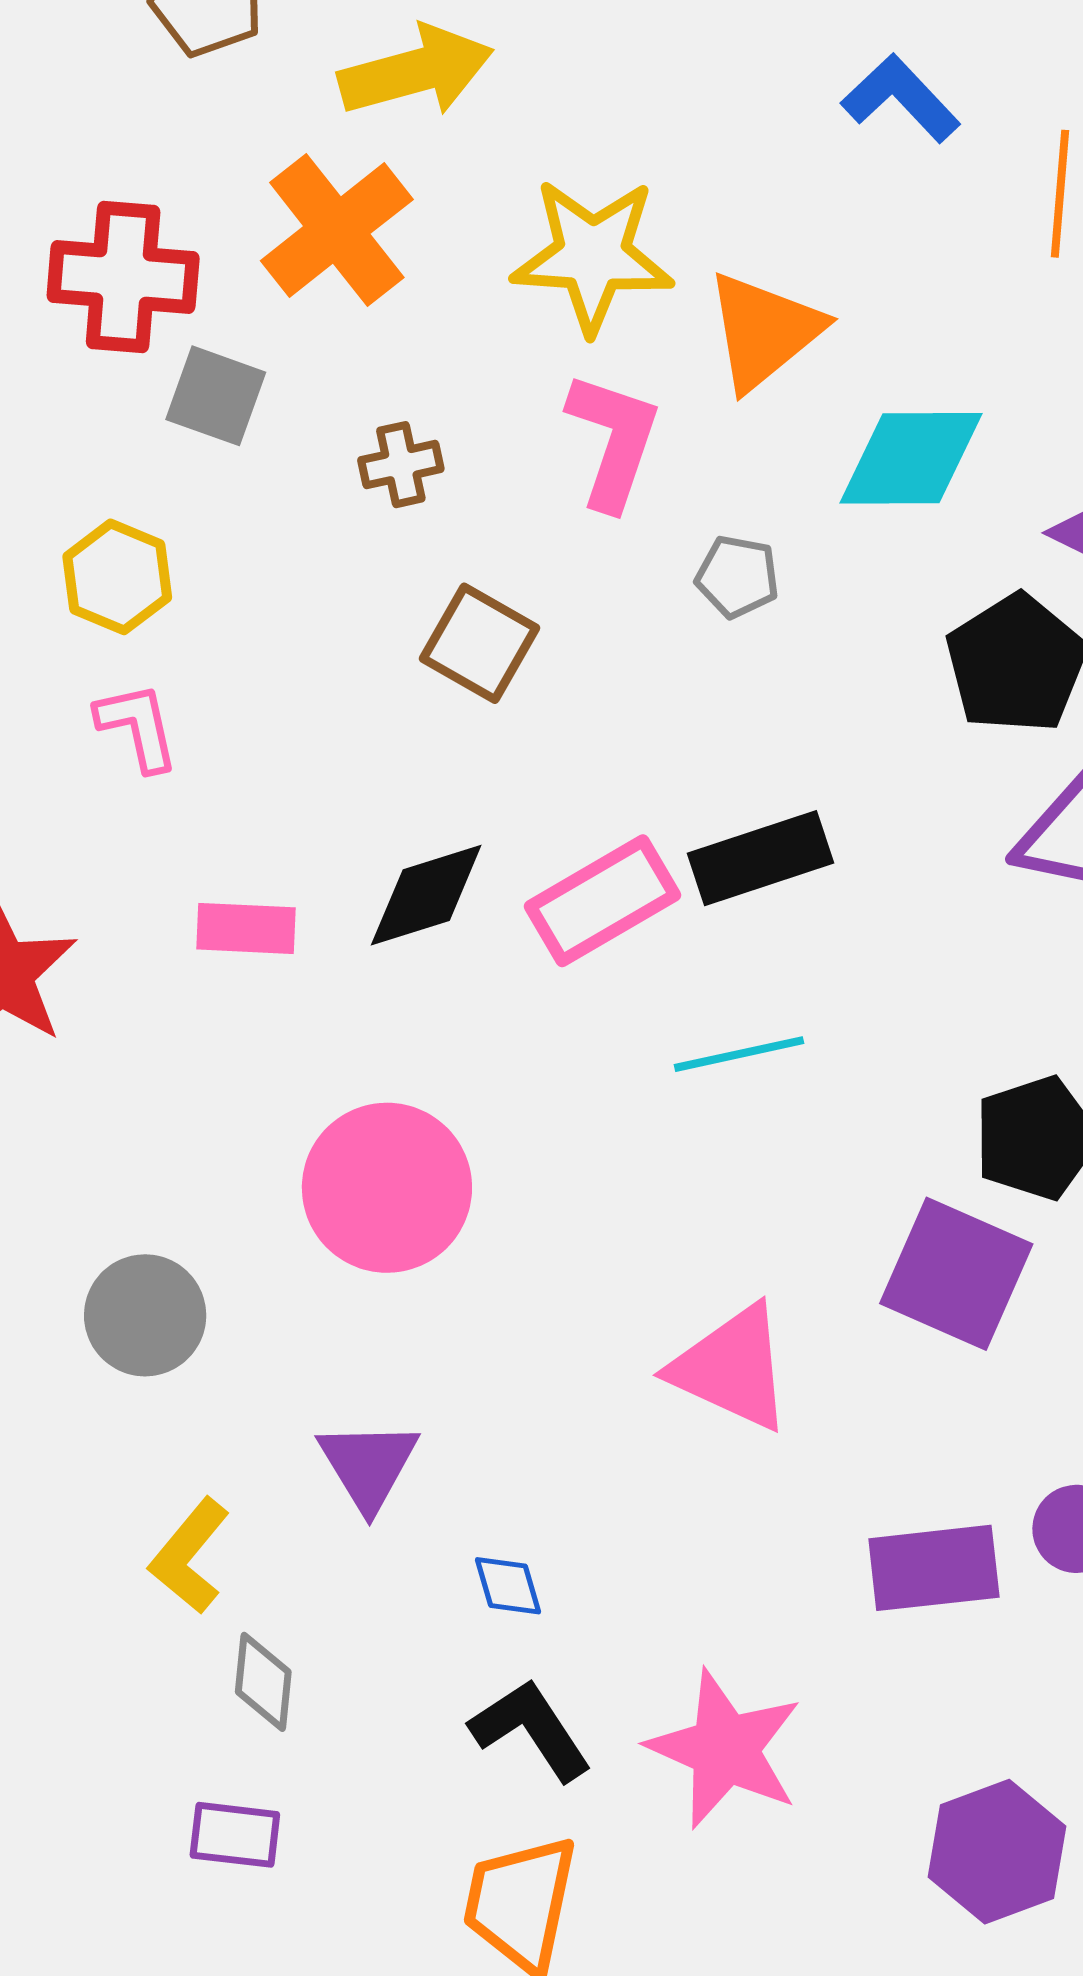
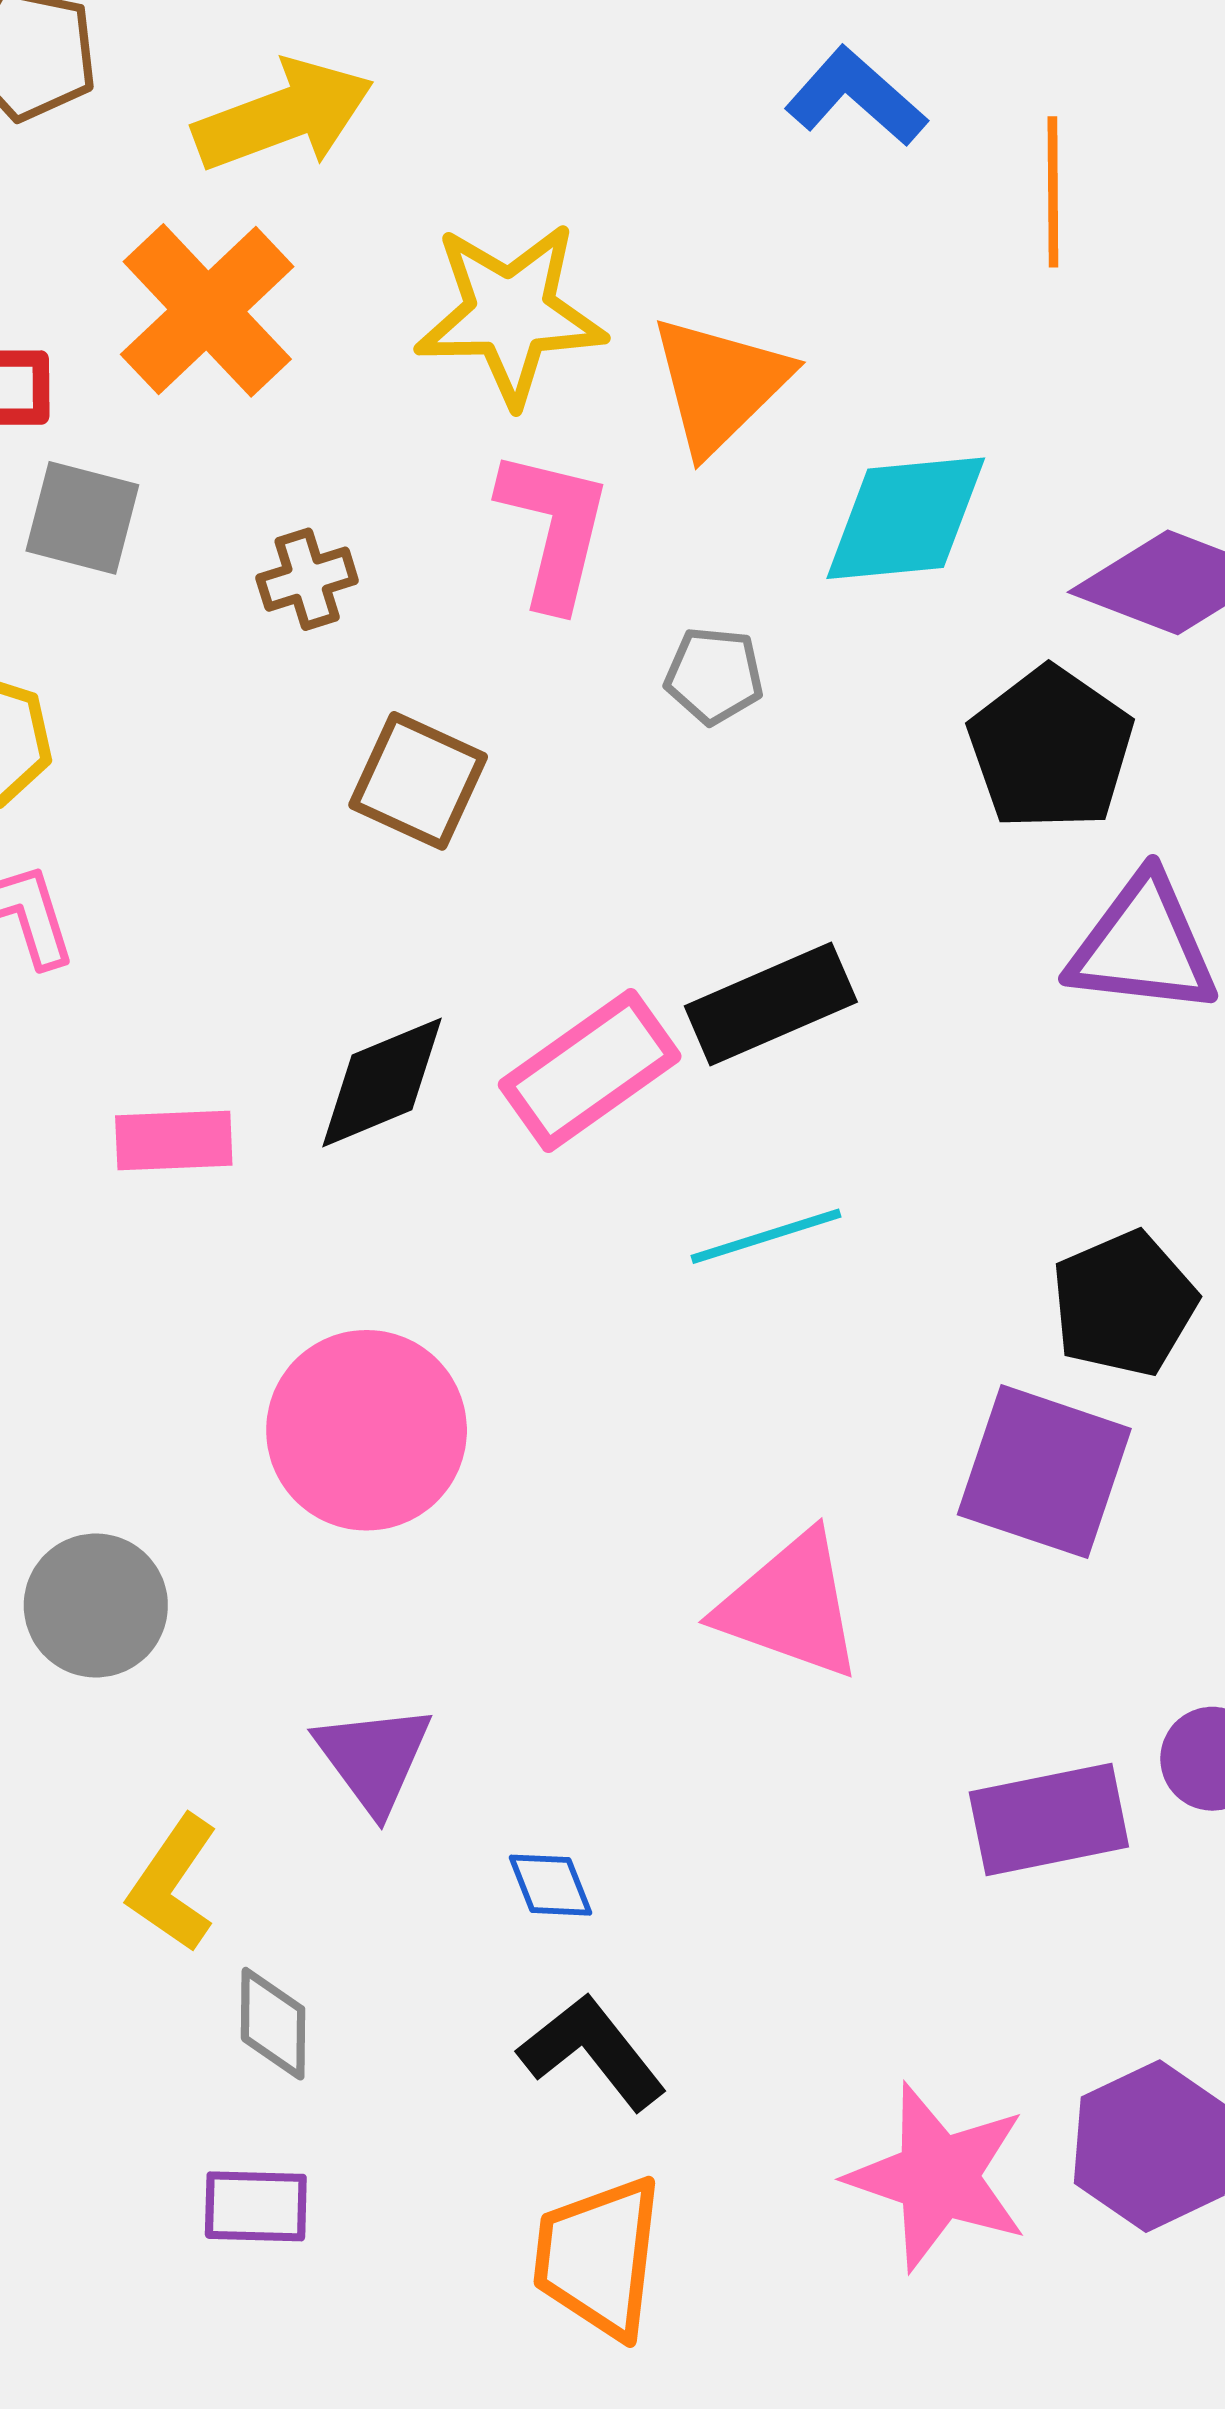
pink star: (725, 1749) -> (938, 2177), moved

